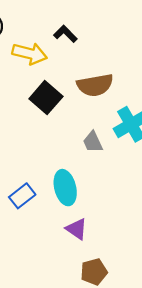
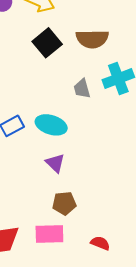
cyan ellipse: (65, 188) -> (51, 125), turned -68

